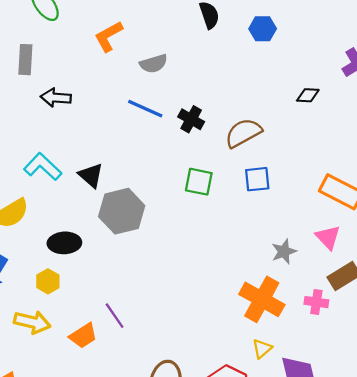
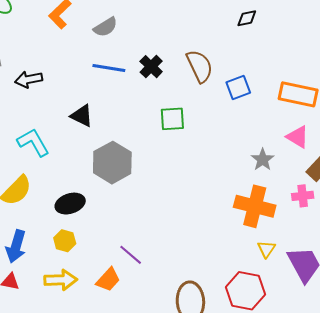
black cross: (191, 119) -> (151, 67), turned 30
brown semicircle: (243, 133) -> (200, 66), turned 108
cyan L-shape: (43, 167) -> (33, 142), turned 32
black triangle: (91, 175) -> (82, 116), moved
blue square: (257, 179) -> (238, 87), moved

